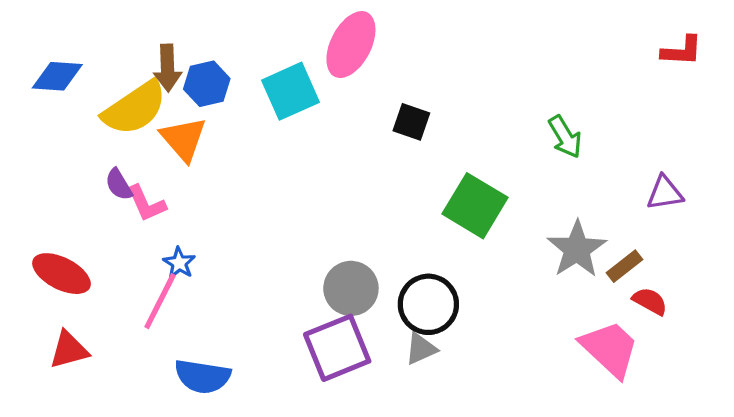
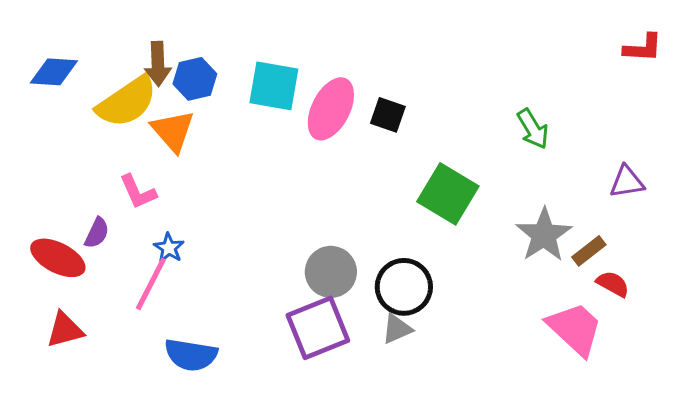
pink ellipse: (351, 45) -> (331, 109), moved
cyan square: (291, 91) -> (274, 86), turned 34
purple semicircle: (119, 184) -> (97, 233), moved, turned -124

